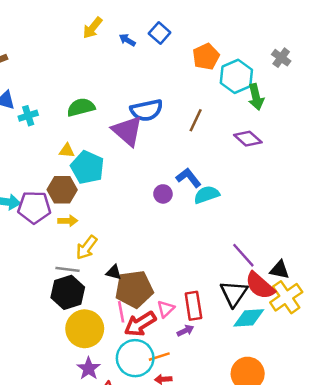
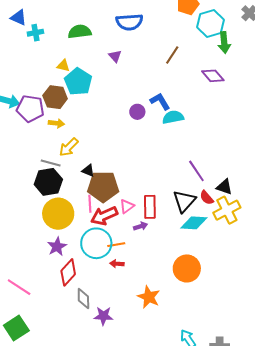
blue semicircle: (147, 110) -> (129, 22), moved
purple triangle: (127, 131) -> (115, 56), size x0.5
red semicircle: (260, 286) -> (207, 198), size x0.6

